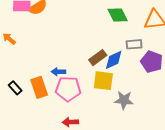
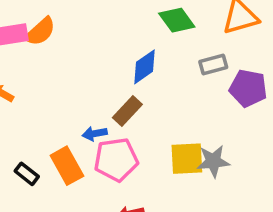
brown rectangle: (98, 58) -> (127, 111), moved
blue diamond: (114, 60) -> (145, 67), moved
yellow square: (103, 81) -> (187, 159), moved

